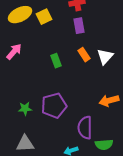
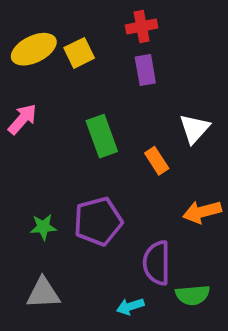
orange rectangle: (84, 55) -> (157, 161), moved
green rectangle: (56, 61) -> (102, 136), size x1.5

